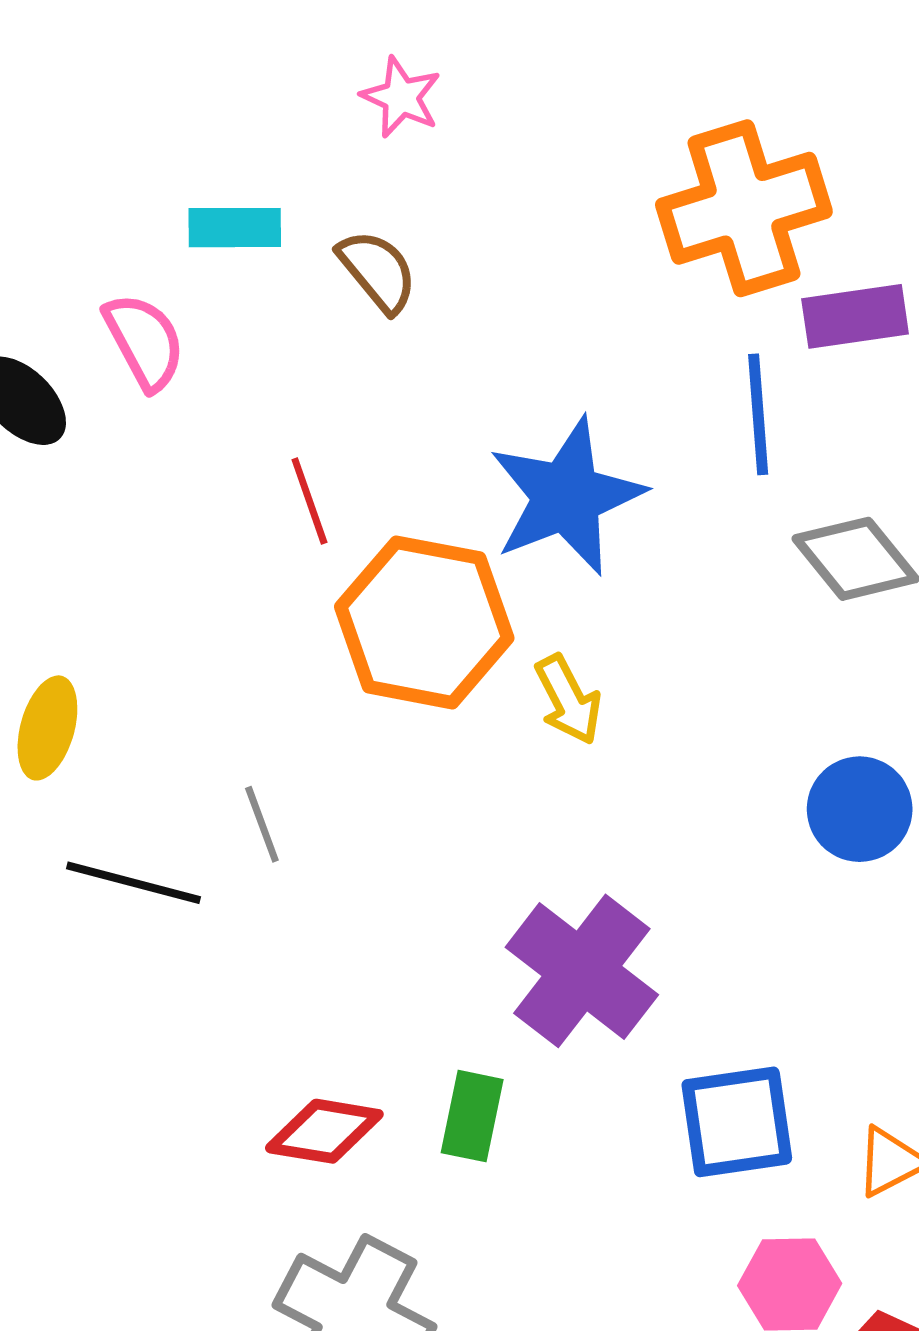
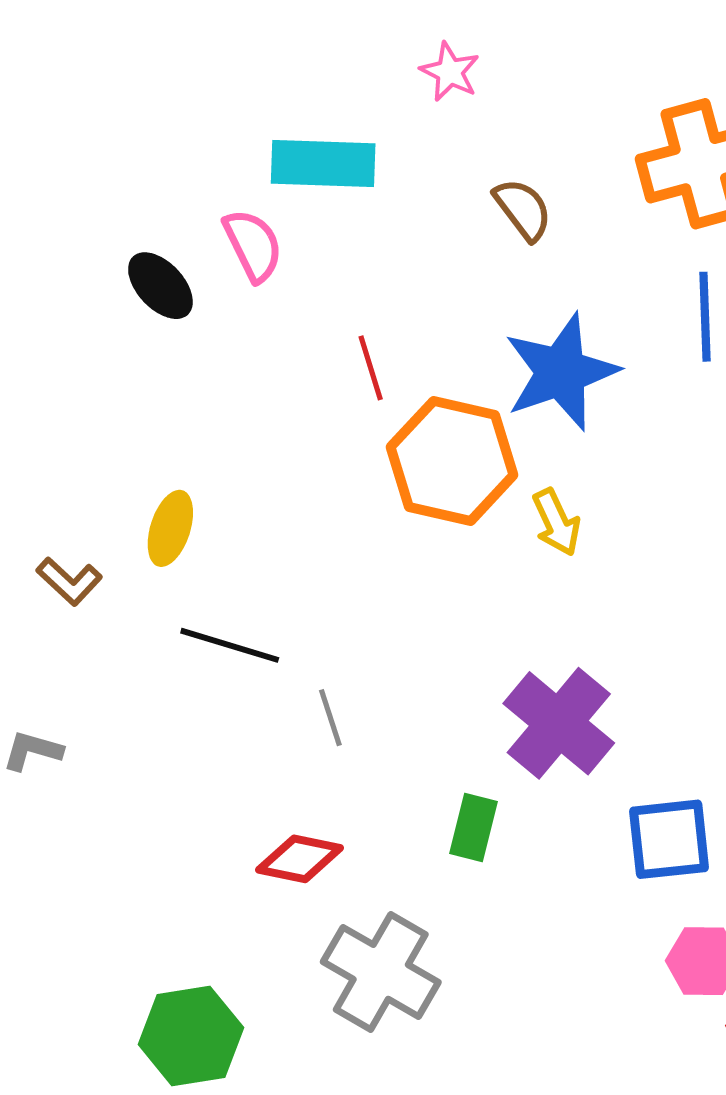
cyan rectangle: (235, 228) -> (323, 164), size x1.5
brown semicircle: (377, 271) -> (523, 209), moved
gray line: (262, 824) -> (330, 718), moved
red diamond: (324, 1131) -> (300, 859), moved

